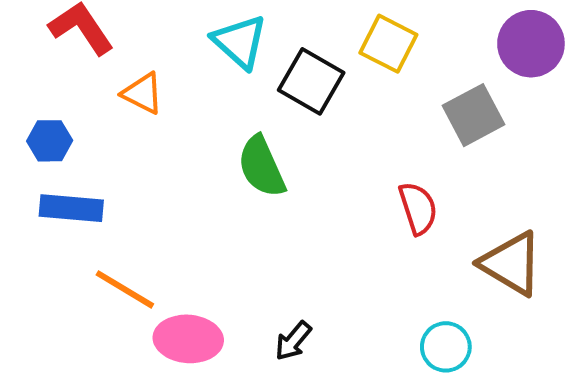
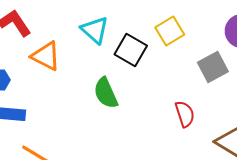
yellow square: (388, 44) -> (170, 31), turned 32
orange triangle: (143, 93) -> (46, 56), size x1.4

